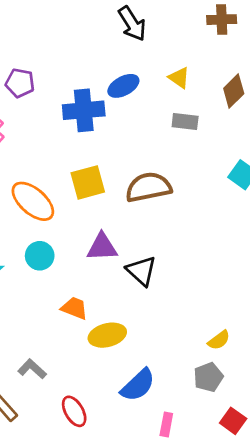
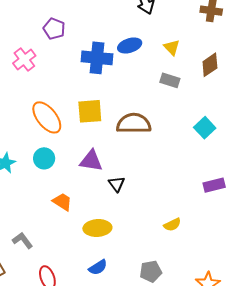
black triangle: (141, 271) -> (117, 184), size x0.7
yellow ellipse: (107, 335) -> (97, 228), moved
yellow semicircle: (219, 340) -> (172, 225), moved
blue semicircle: (138, 385) -> (98, 267), size x0.7

